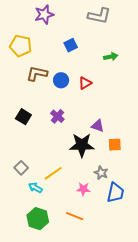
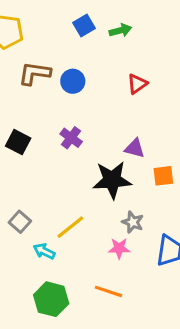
green arrow: (111, 57) -> (120, 30), moved
red triangle: (85, 83) -> (137, 84), moved
gray star: (101, 173) -> (133, 222), moved

